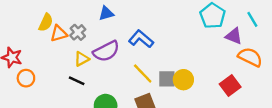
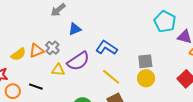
yellow semicircle: (46, 22) -> (18, 54), moved, turned 35
yellow triangle: (82, 59) -> (58, 70), turned 40
gray square: (167, 79) -> (145, 61), moved
black line: (77, 81) -> (36, 87), moved

